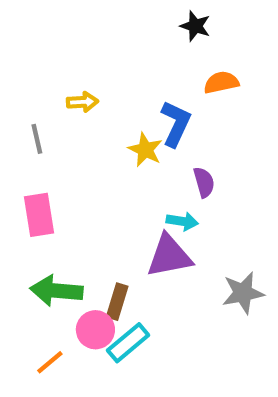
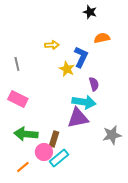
yellow arrow: (82, 102) -> (52, 45), moved
pink rectangle: (39, 215) -> (18, 99), turned -54
cyan arrow: (182, 221) -> (84, 102), size x1.6

